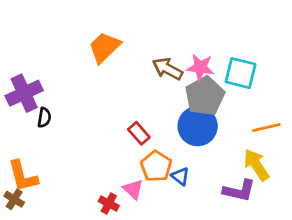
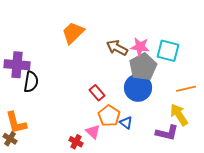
purple cross: (24, 93) -> (17, 65), turned 30
black semicircle: (44, 118) -> (31, 82), size x1.5

